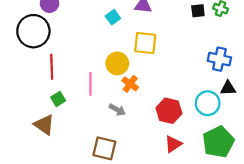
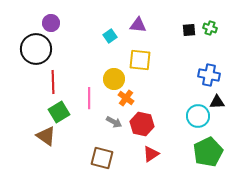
green square: (58, 99) -> (59, 112), size x1.5
red hexagon: (169, 111) -> (142, 124), moved
red triangle: (173, 144) -> (151, 154), moved

